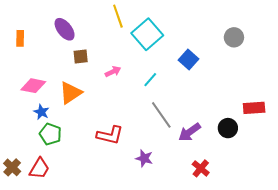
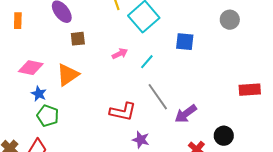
blue square: (189, 59) -> (185, 42), turned -36
pink arrow: (113, 72) -> (120, 54), moved
black circle: (228, 128) -> (224, 136), moved
red L-shape: (110, 135) -> (123, 112), moved

